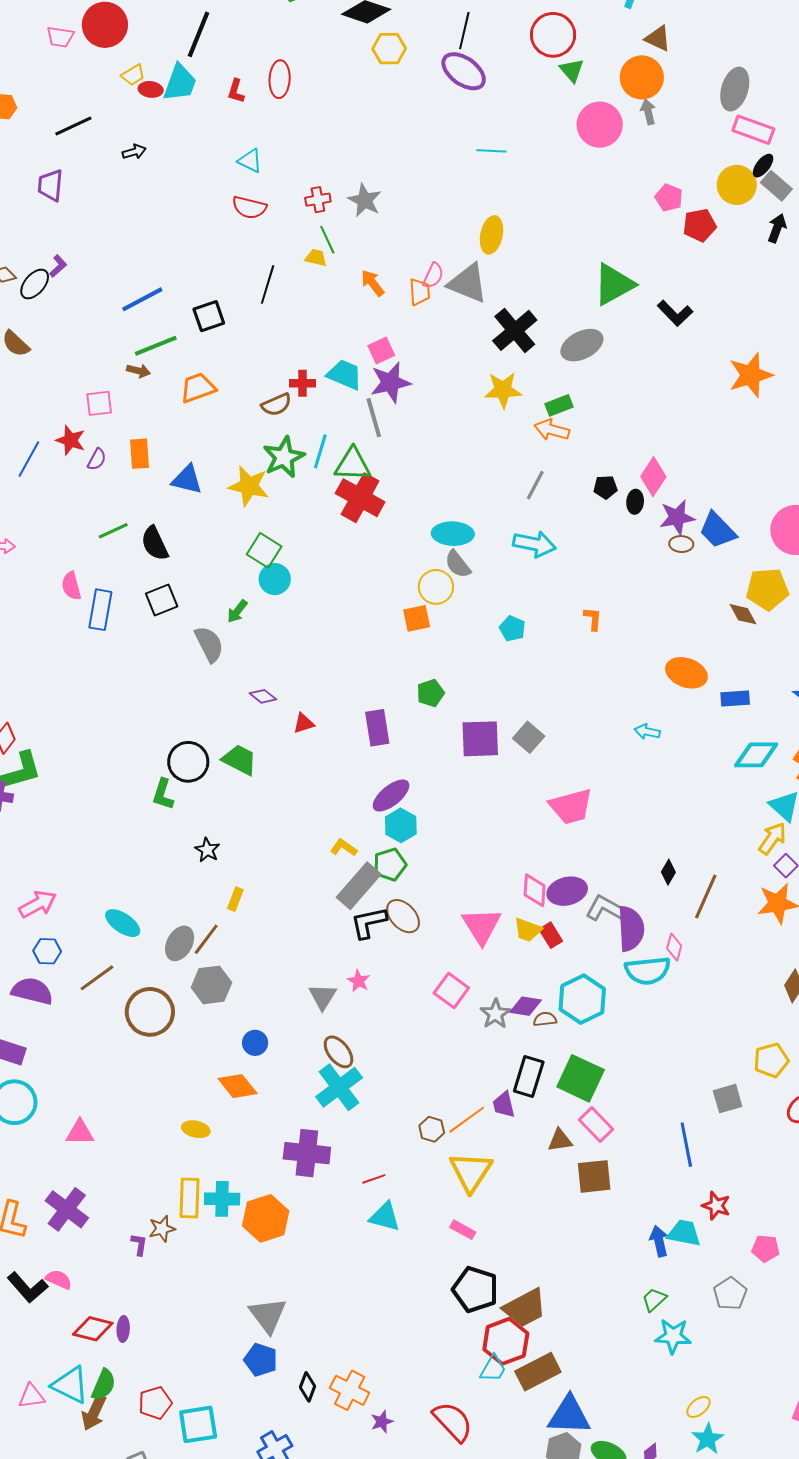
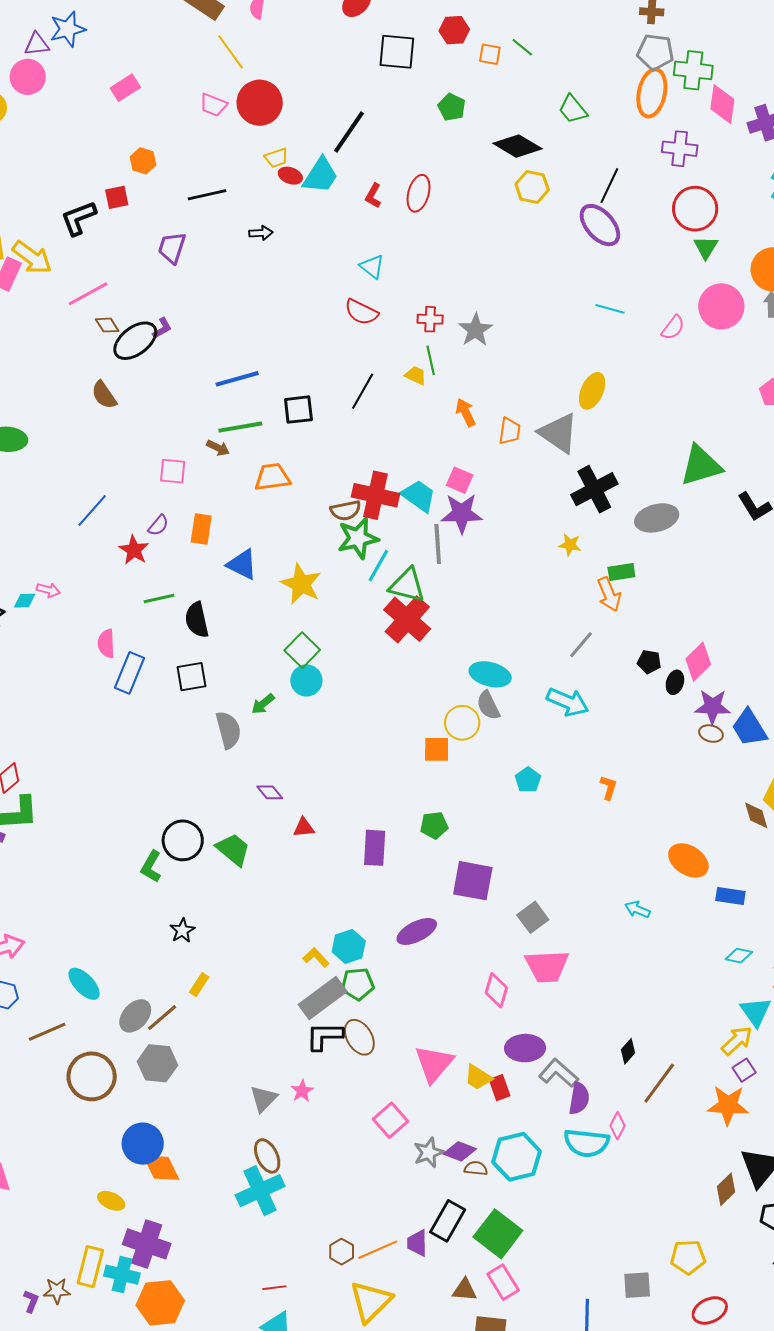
pink semicircle: (433, 276) -> (673, 328), moved
black ellipse: (35, 284) -> (135, 341), size x1.4
pink square: (381, 351) -> (460, 480), turned 36
red cross: (302, 383) -> (376, 495), size x1.8
yellow star: (503, 390) -> (570, 545), size x0.6
orange arrow: (552, 430) -> (609, 594), turned -140
red star: (71, 440) -> (134, 550), moved
green star: (284, 457) -> (358, 538), moved
gray square: (529, 737) -> (533, 917), moved
cyan diamond: (756, 755) -> (739, 956), size x0.6
purple ellipse: (391, 796) -> (417, 931), moved
cyan hexagon: (401, 825) -> (349, 946), moved
pink diamond: (535, 890) -> (496, 990), moved
purple semicircle: (631, 929) -> (579, 1098), size x0.7
blue circle: (255, 1043) -> (143, 1144), moved, size x1.6
purple cross: (307, 1153) -> (147, 1244), moved

